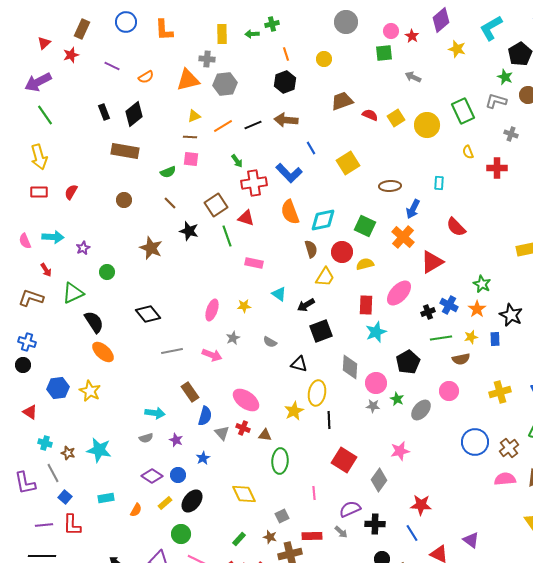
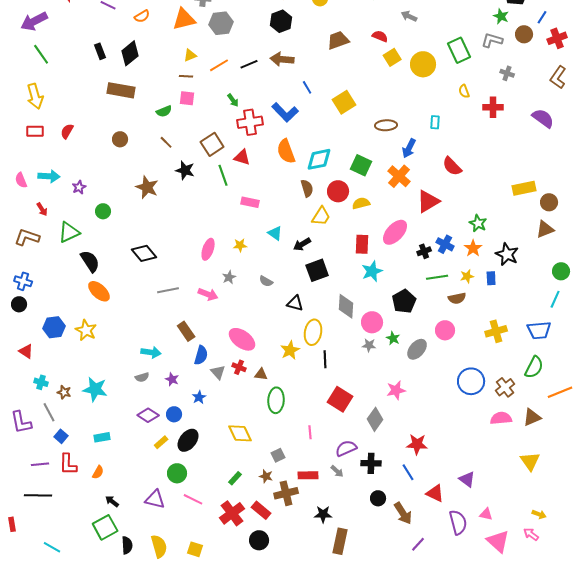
red semicircle: (370, 115) -> (380, 36), moved
orange semicircle: (136, 510) -> (98, 472), moved

